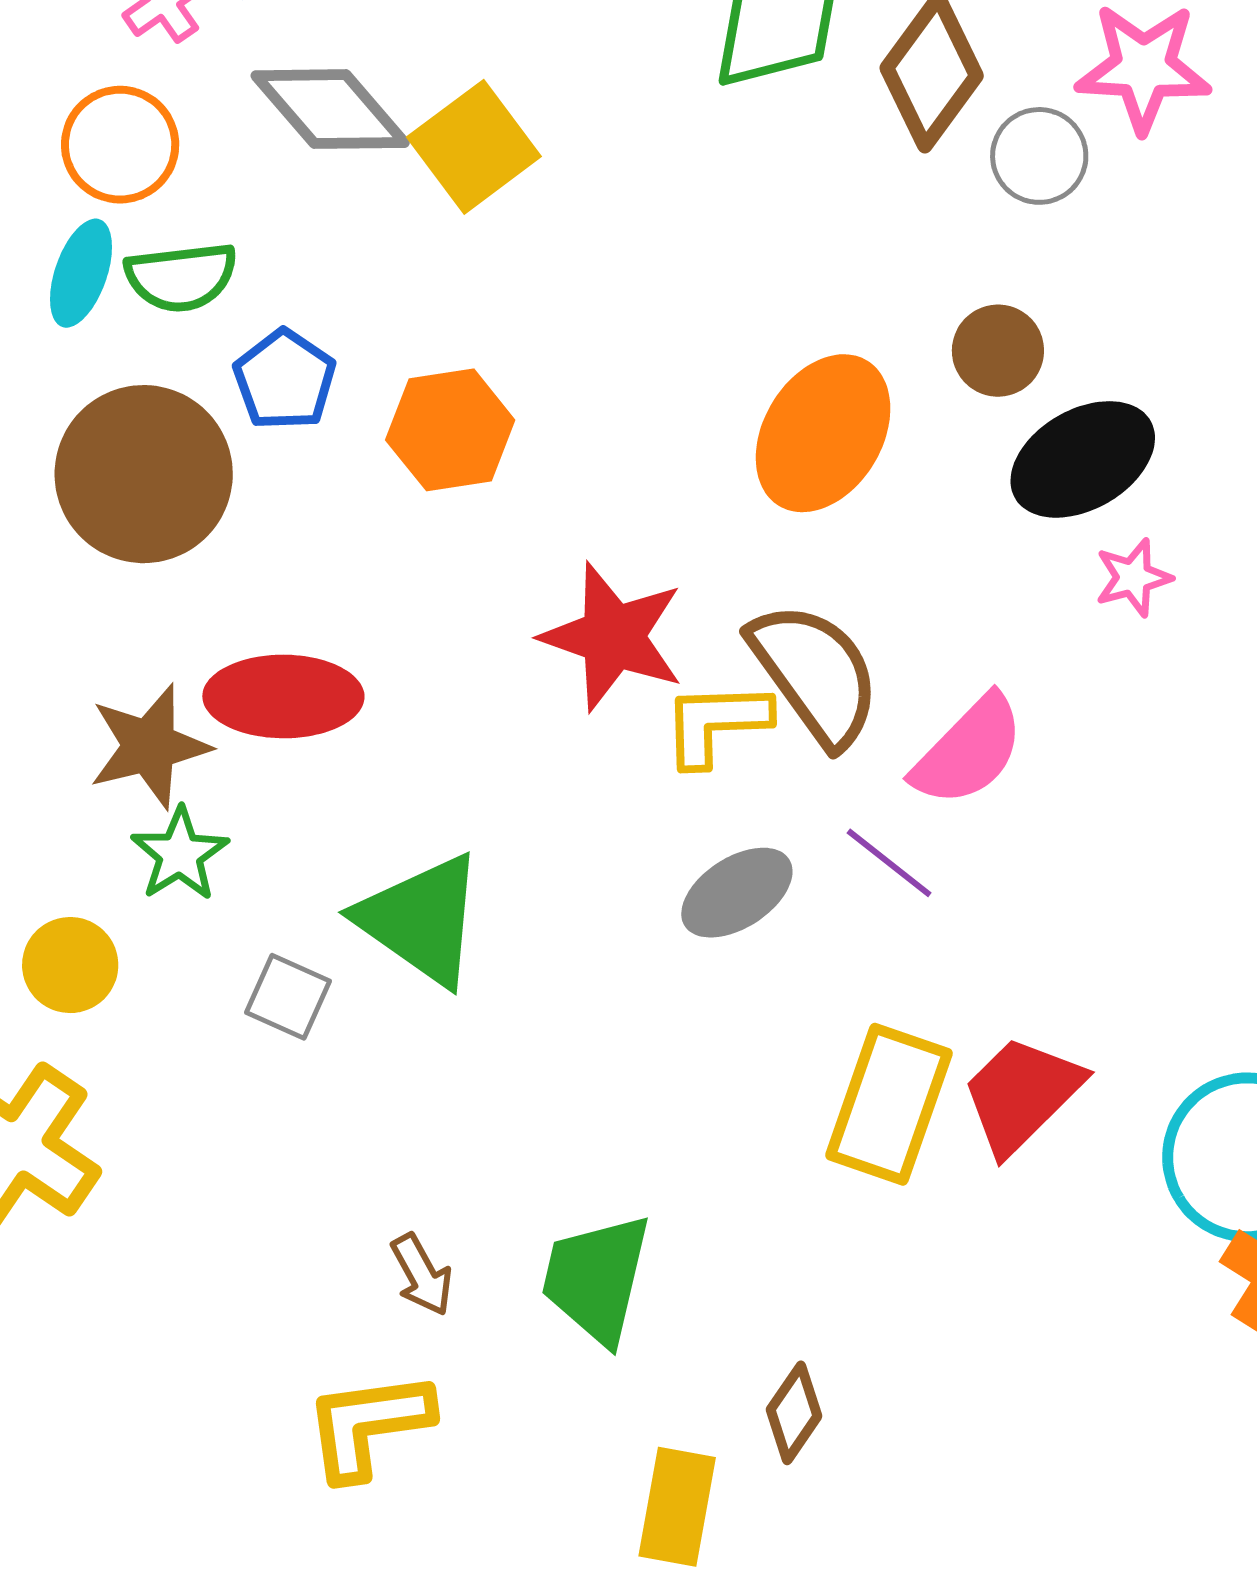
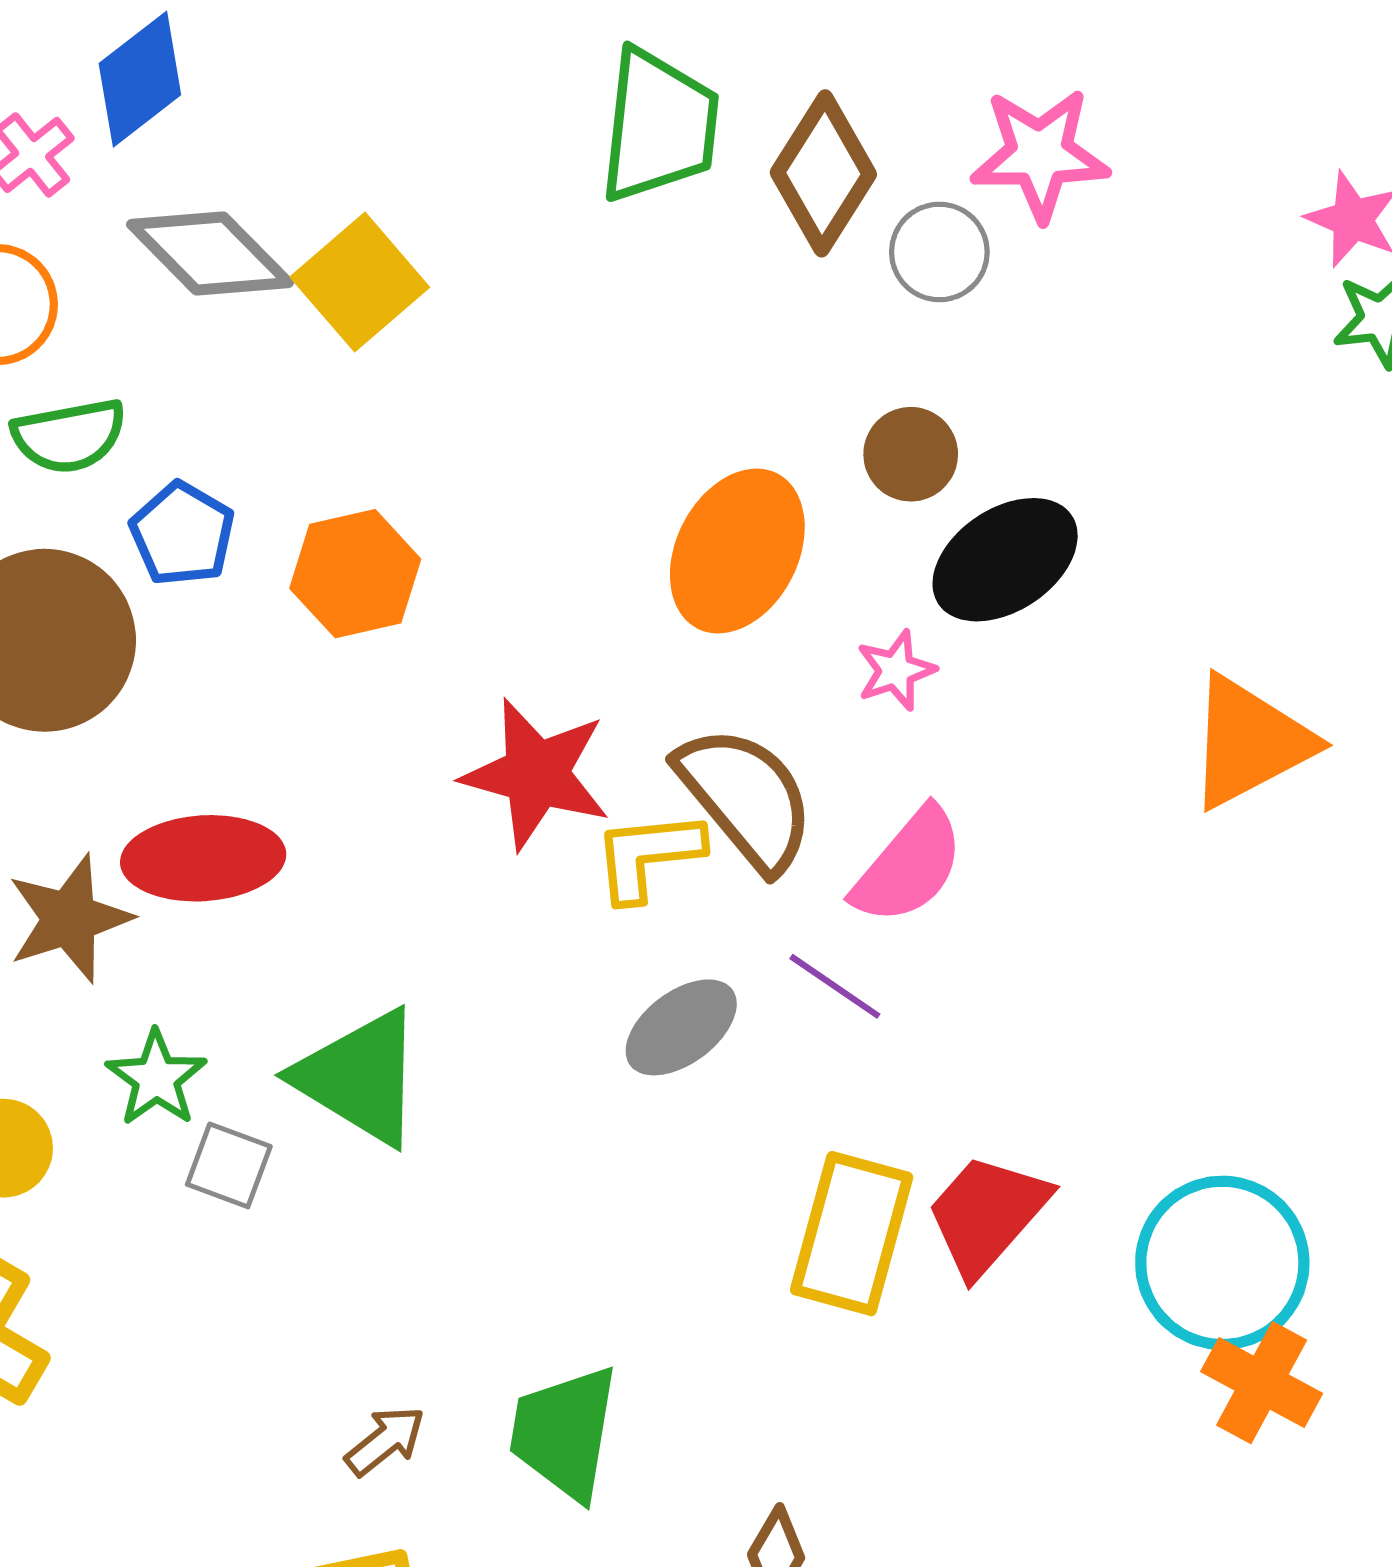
pink star: (1133, 578) -> (896, 670), moved
green star: (180, 854) -> (156, 1078), moved
brown arrow: (422, 1275) -> (385, 1441), turned -96

